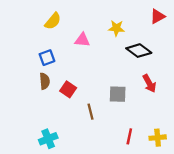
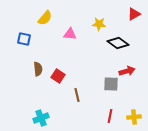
blue square: (47, 58) -> (24, 39), moved, turned 32
red arrow: (149, 83) -> (127, 71), turned -77
gray square: (118, 94) -> (111, 84), moved

